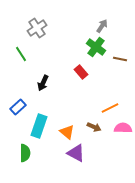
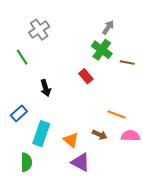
black arrow: (43, 83) -> (45, 88), turned -42
orange line: (110, 108) -> (117, 115), turned 48

